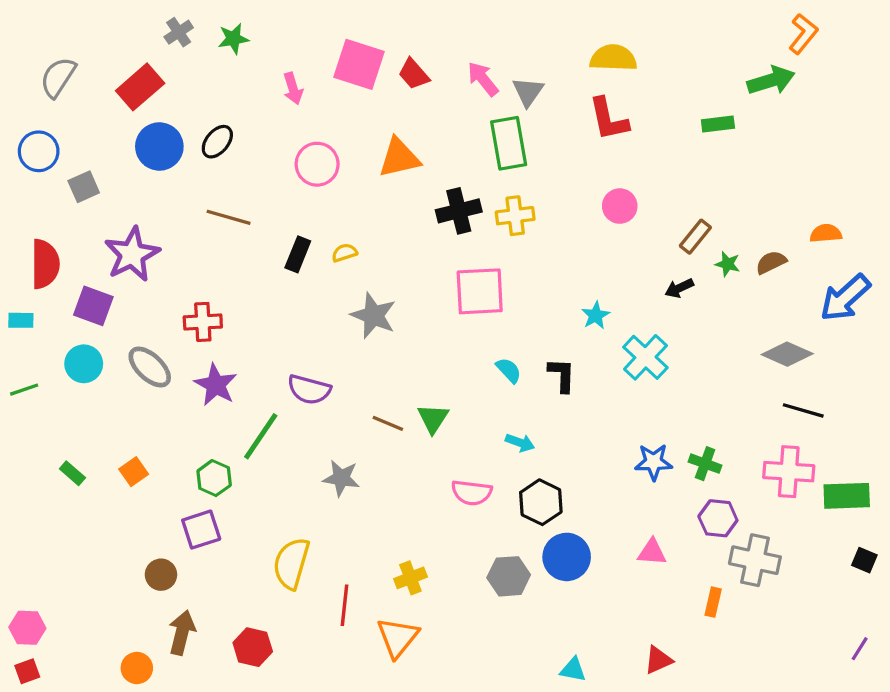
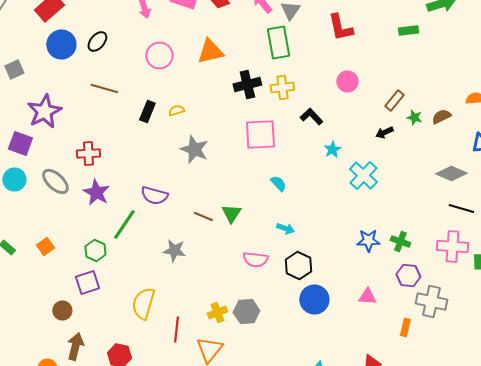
black L-shape: (562, 375) -> (311, 116), moved, turned -45
gray hexagon: (509, 576) -> (246, 312), moved

